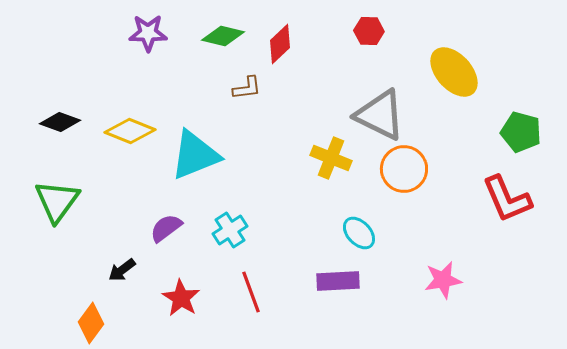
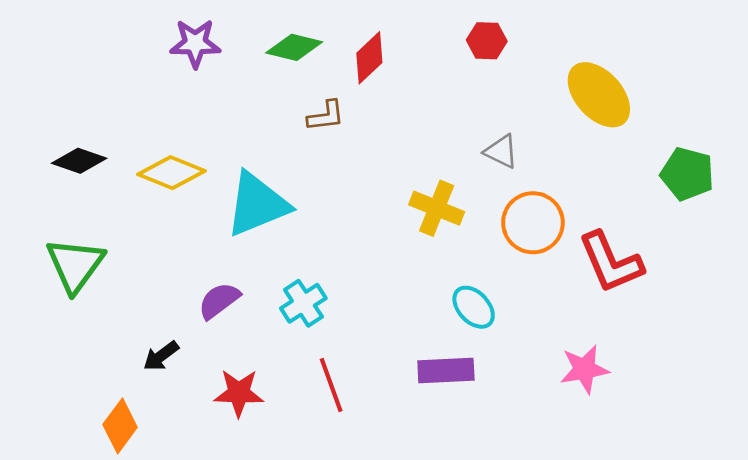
gray triangle: (380, 115) -> (501, 152), size x0.5
red L-shape: (507, 199) -> (611, 262), moved
red star: (181, 298) -> (239, 393), turned -30

